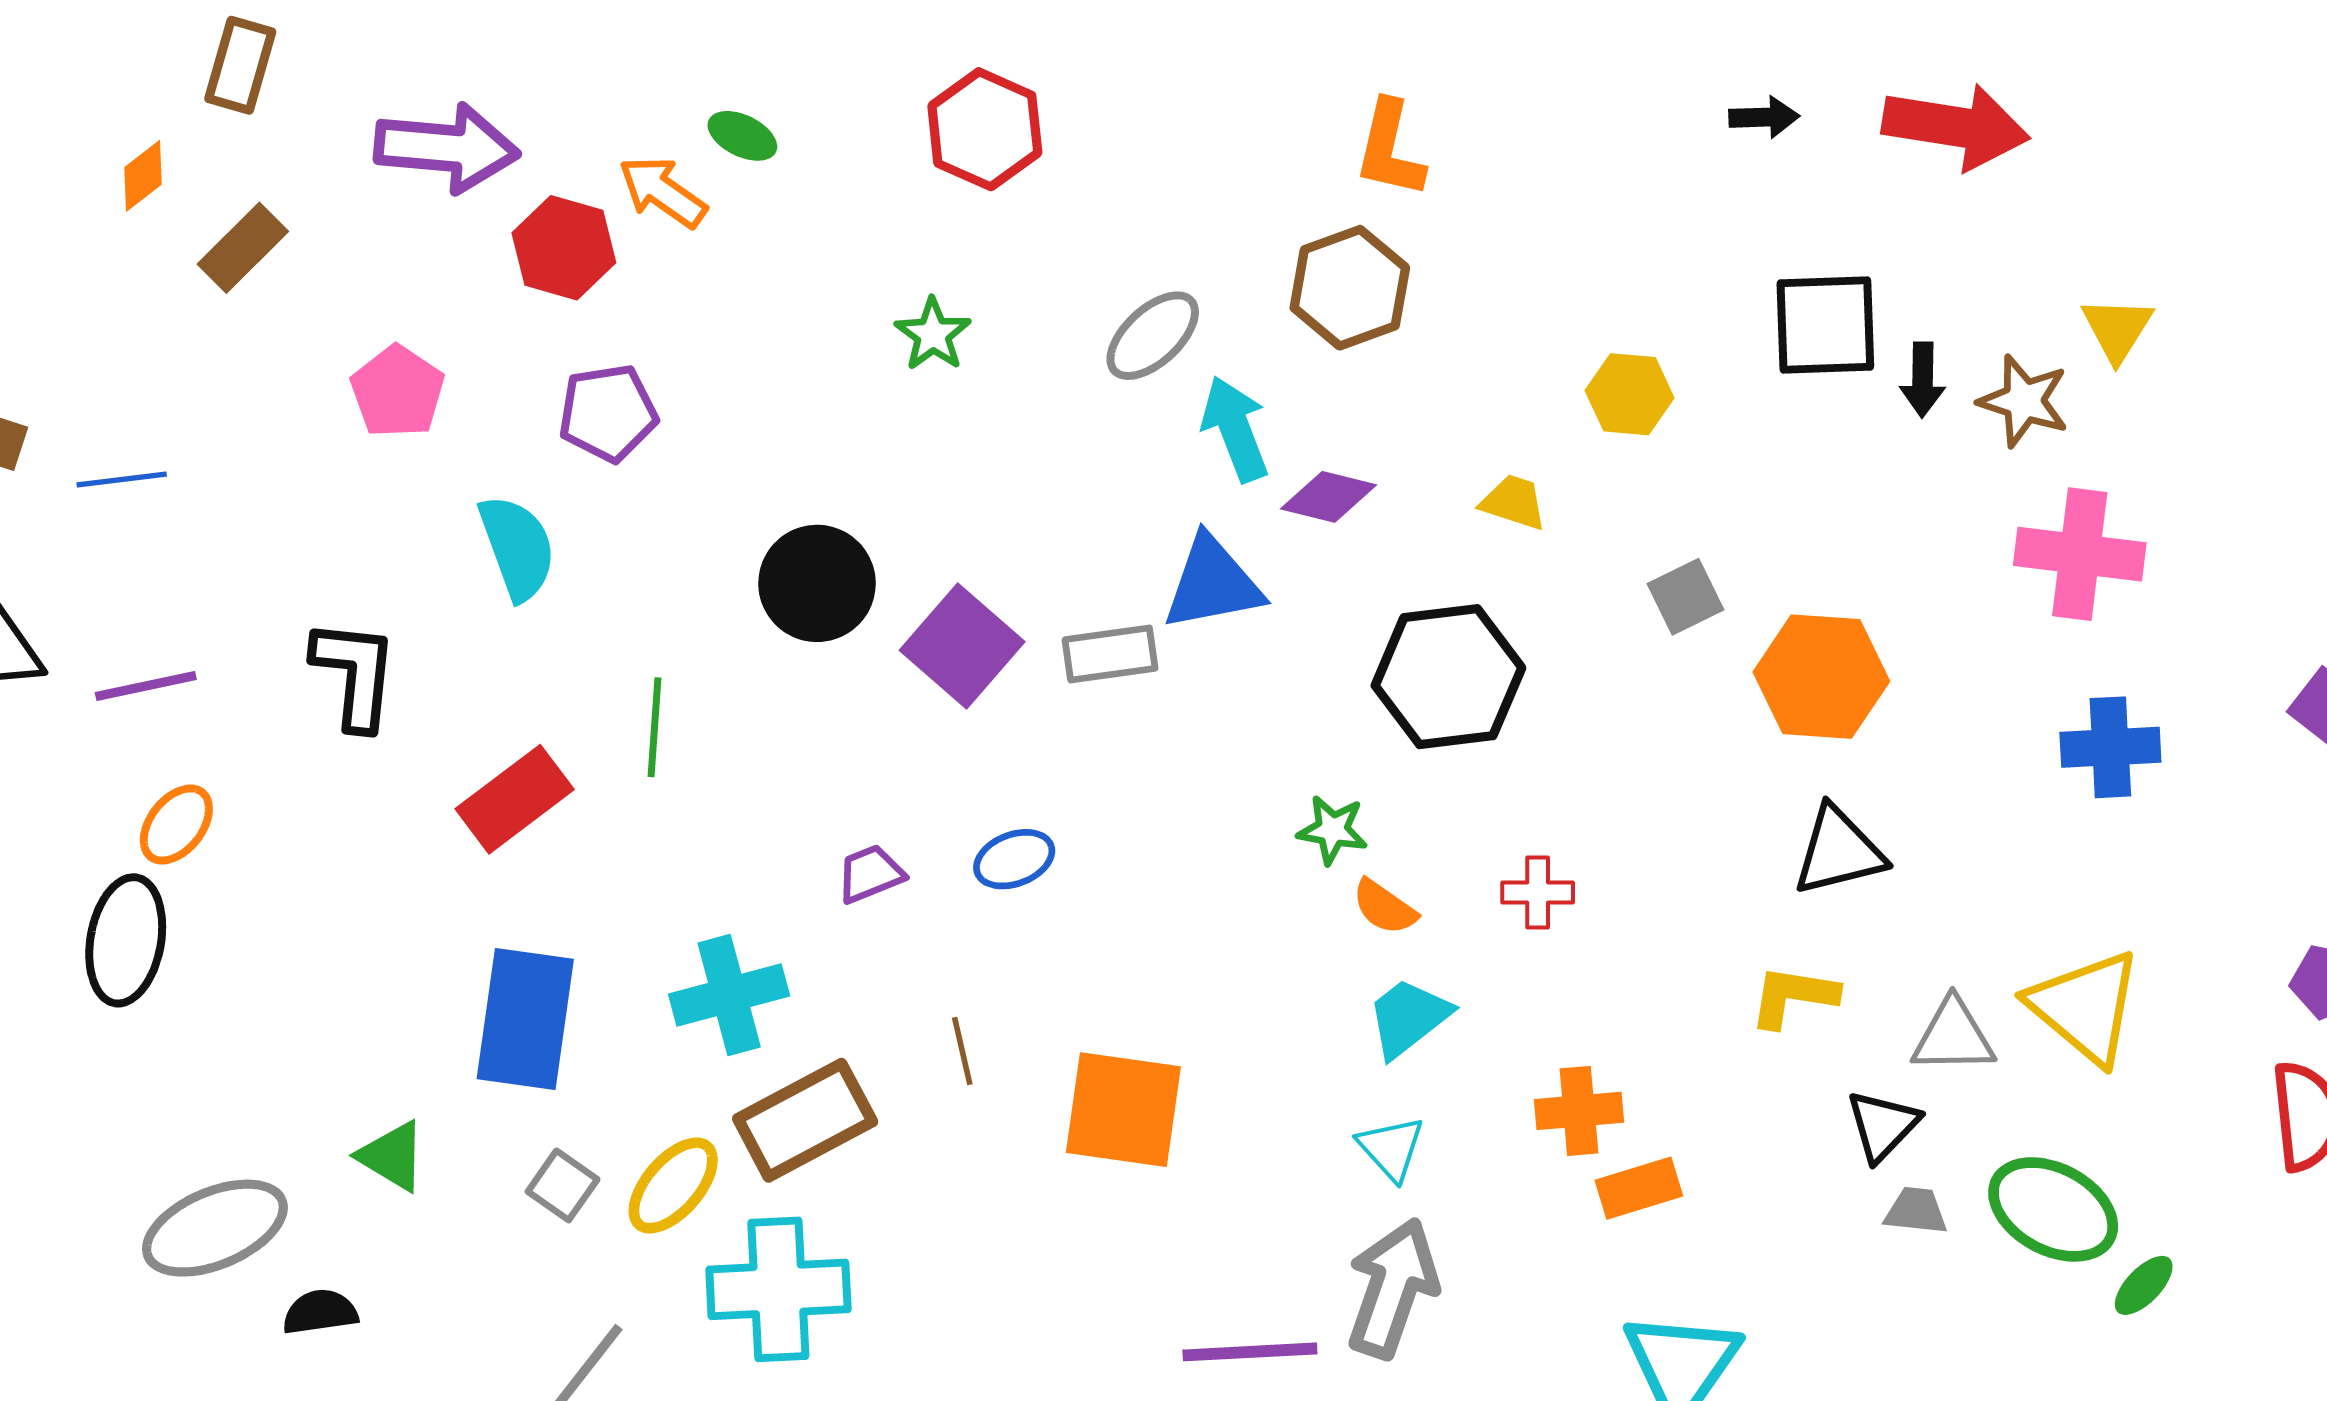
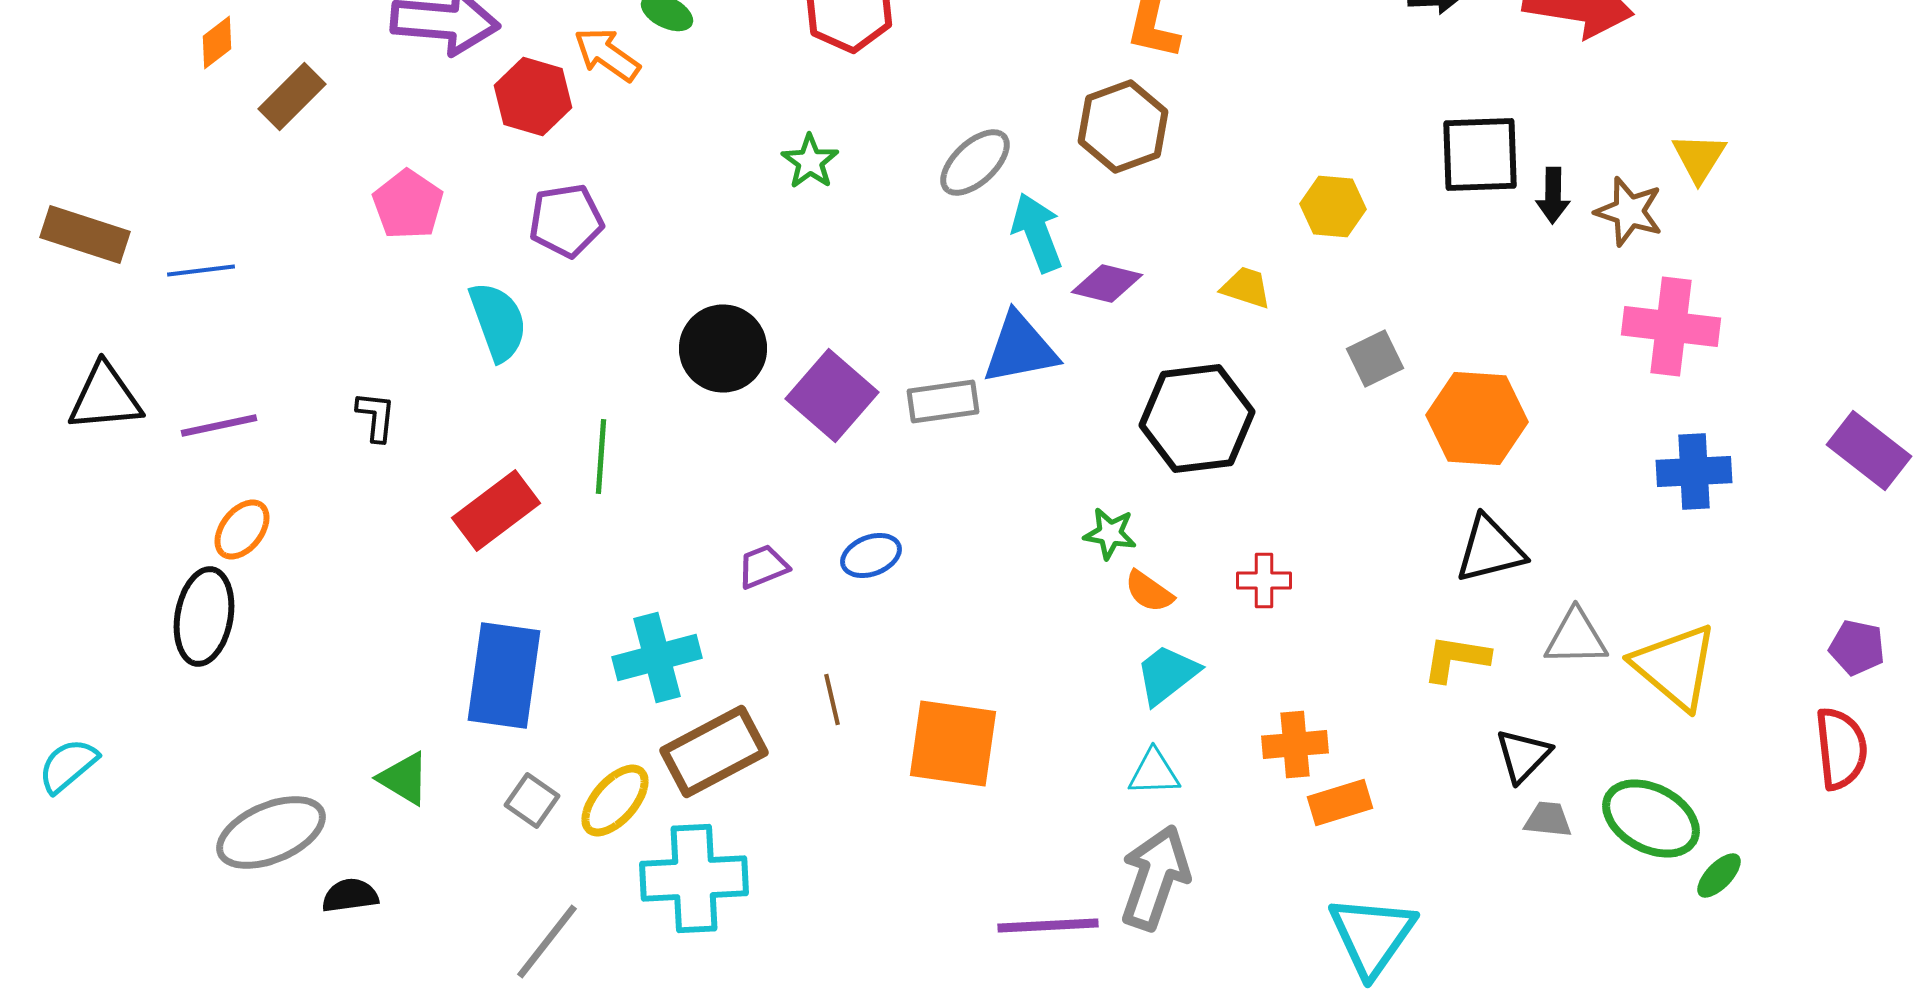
black L-shape: (355, 674) -> (376, 416), size x0.6
gray triangle: (1953, 1036) -> (1576, 638), moved
cyan triangle: (1391, 1148) -> (1154, 772), turned -50

